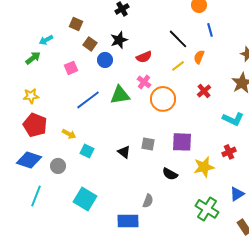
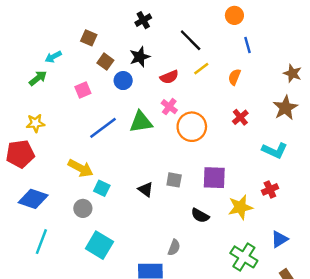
black line: (178, 39) -> (191, 40), moved
yellow line: (178, 66) -> (201, 69), moved
red pentagon: (35, 125) -> (20, 154), moved, turned -30
yellow arrow: (69, 134) -> (80, 168), size x1.5
gray circle: (58, 166) -> (83, 208), moved

